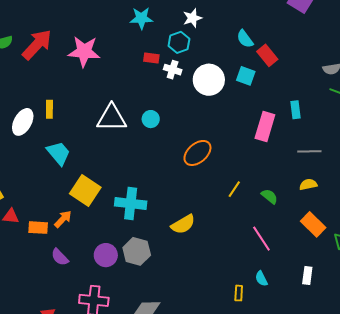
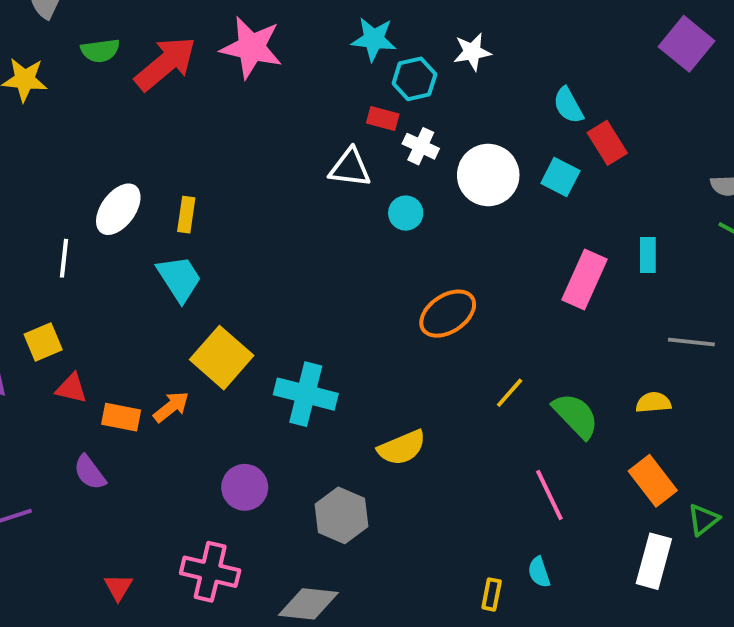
cyan hexagon: (179, 42) -> (414, 79), moved
pink star: (84, 52) -> (251, 47), moved
yellow rectangle: (49, 109) -> (186, 215), moved
white triangle: (112, 118) -> (350, 168), moved, size x0.7
cyan circle: (151, 119) -> (406, 213), moved
gray line: (309, 151) -> (691, 342), moved
green semicircle: (269, 196) -> (576, 416), size x1.5
gray hexagon: (137, 251) -> (342, 515), moved
purple semicircle: (60, 257) -> (90, 472), moved
white rectangle: (307, 276) -> (654, 561), moved, size x1.5

